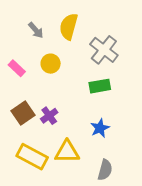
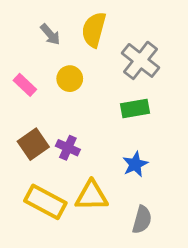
purple cross: (49, 116) -> (68, 148), turned -30

